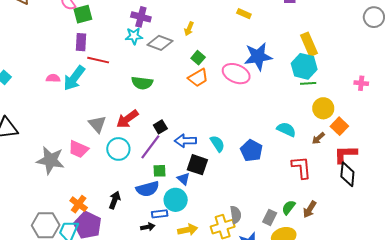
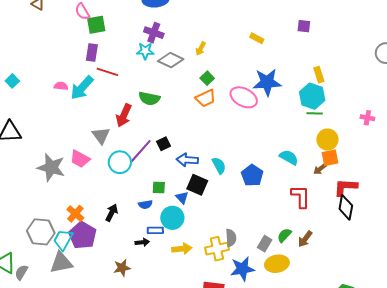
yellow rectangle: (309, 44) -> (319, 75), size x0.7
red arrow: (127, 119) -> (124, 115), moved, turned -35
orange square: (339, 126) -> (330, 158), moved, turned 30
purple line: (150, 147) -> (141, 151), moved
blue semicircle: (148, 189) -> (145, 204), size x0.6

